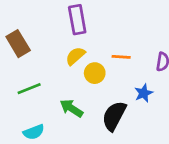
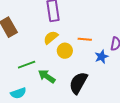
green line: (29, 89) -> (27, 65), moved
blue star: (144, 93) -> (101, 57), moved

